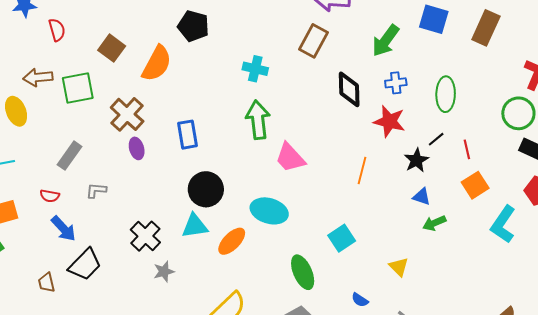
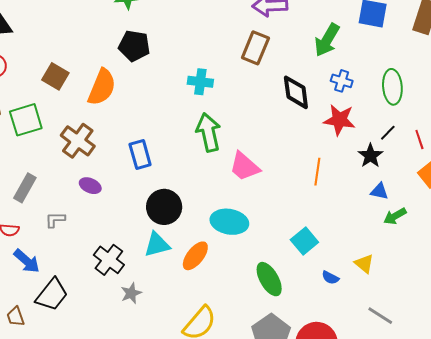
blue cross: (396, 83) -> (342, 81), turned 30
purple ellipse: (137, 148) -> (90, 186), moved, turned -45
blue semicircle: (360, 300) -> (330, 278), moved

